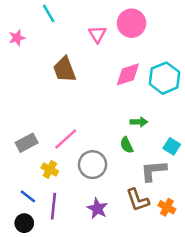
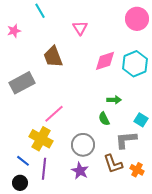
pink circle: (132, 23) -> (137, 19), moved
gray rectangle: (27, 143) -> (22, 83), moved, size x1.4
gray circle: (92, 165) -> (83, 145), moved
yellow cross: (50, 169) -> (41, 139), size x1.6

